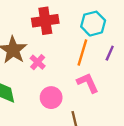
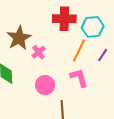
red cross: (45, 21) -> (64, 19), moved

